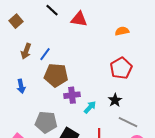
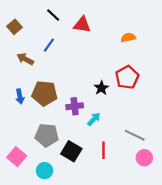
brown arrow: (26, 51) -> (25, 59), turned 98
blue line: (45, 54) -> (49, 45), moved
brown pentagon: (56, 75) -> (45, 93), moved
black star: (115, 100) -> (101, 88), moved

